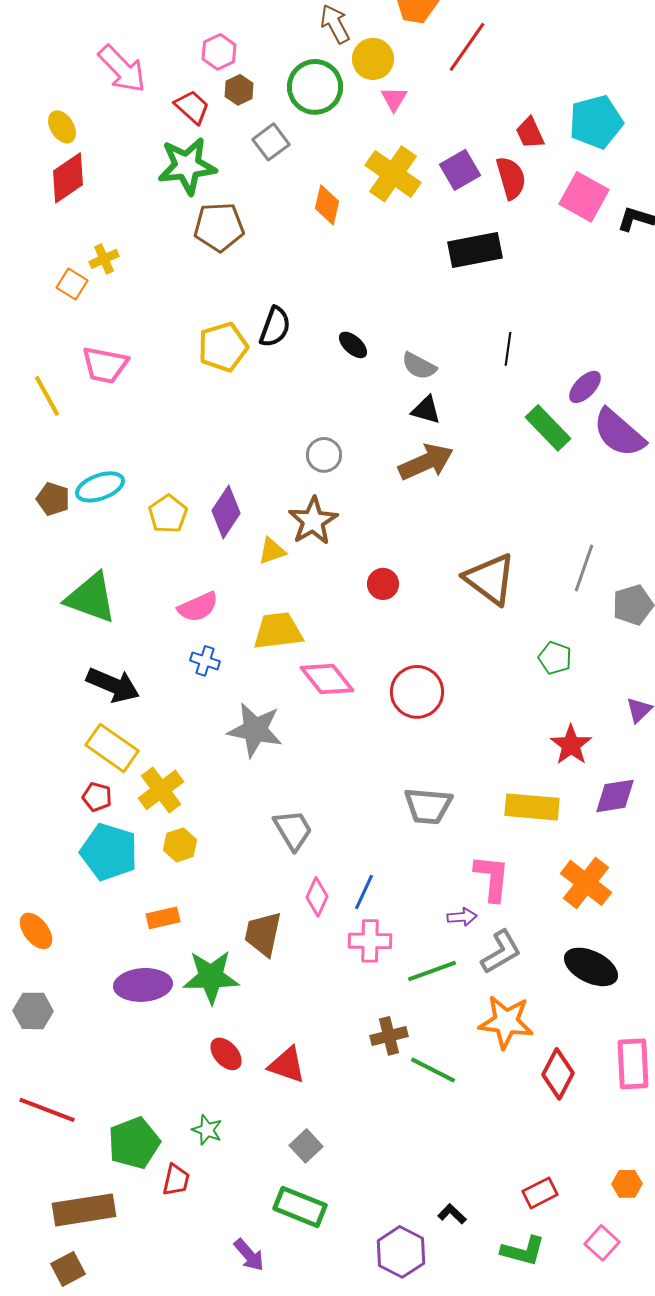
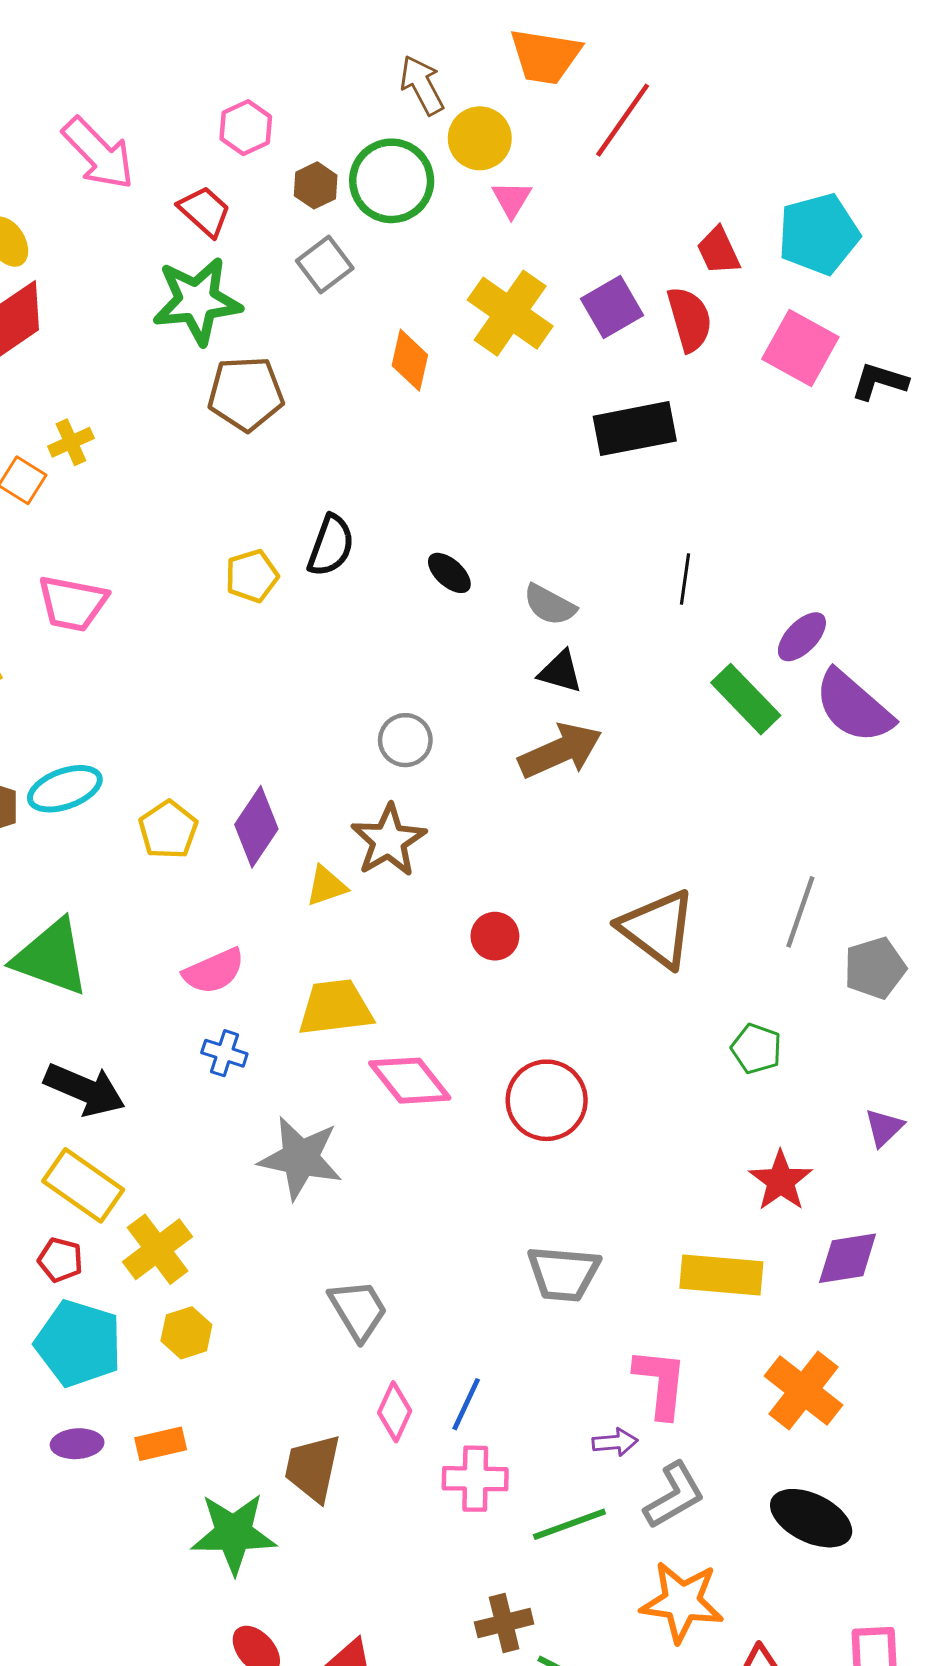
brown hexagon: (239, 90) -> (316, 185), moved
yellow pentagon: (223, 347) -> (252, 576), size x0.7
purple ellipse: (143, 985) -> (77, 1444), moved, size x0.6

